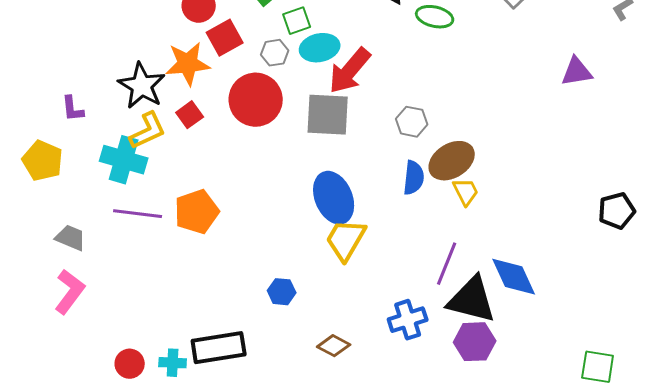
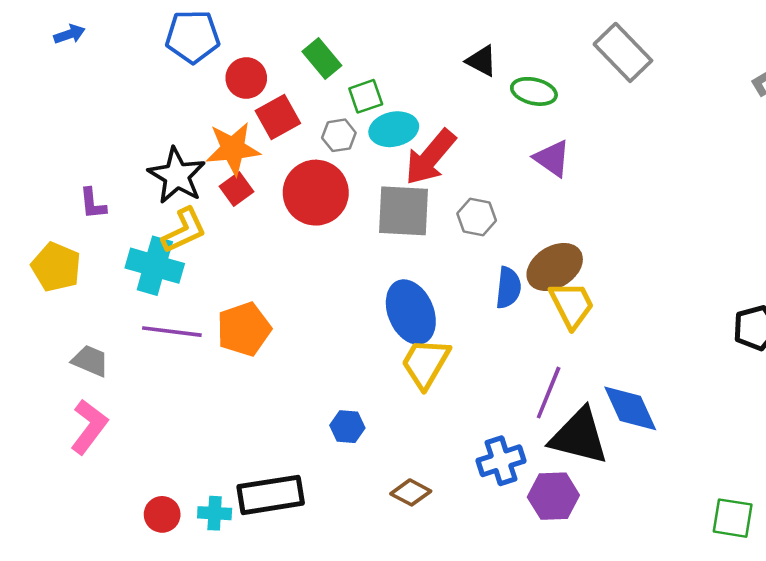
purple triangle: (577, 72) -> (552, 158), moved, turned 44
red square: (190, 115) -> (236, 189), moved
gray hexagon: (412, 122) -> (477, 217), moved
yellow trapezoid: (466, 192) -> (572, 305), size x1.4
purple hexagon: (475, 342) -> (553, 496), moved

